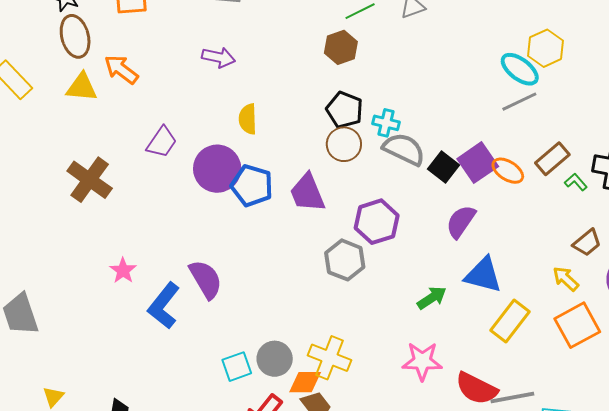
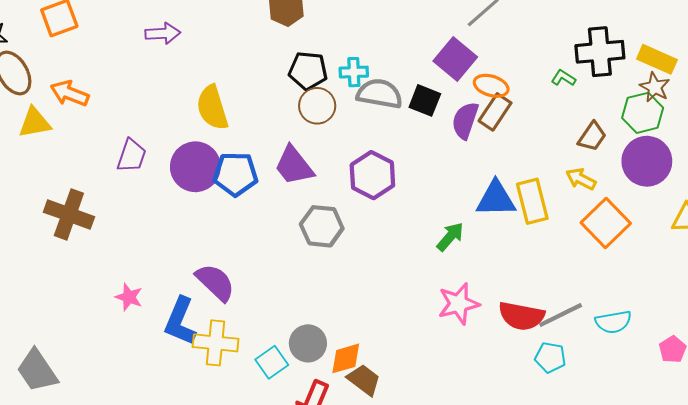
purple arrow: (219, 57) -> (163, 33), moved
yellow semicircle: (248, 119) -> (212, 108), size x1.4
brown rectangle: (552, 159) -> (495, 112), moved
purple square: (478, 163) -> (455, 59), moved
purple semicircle: (461, 222) -> (465, 120), moved
gray hexagon: (345, 260) -> (322, 226), moved
yellow rectangle: (510, 321) -> (532, 201), moved, turned -36
yellow cross: (329, 358) -> (216, 343), moved

